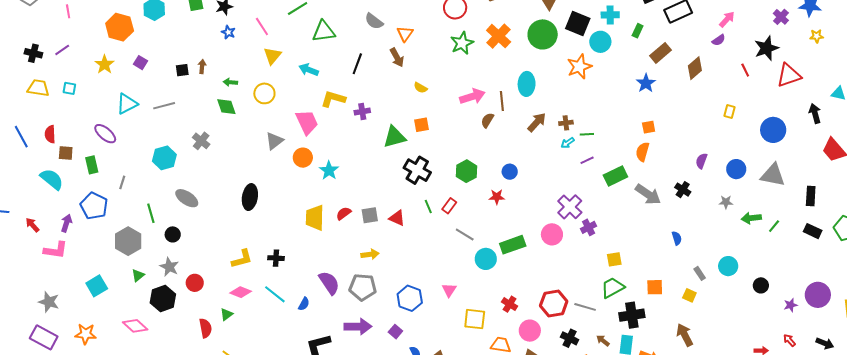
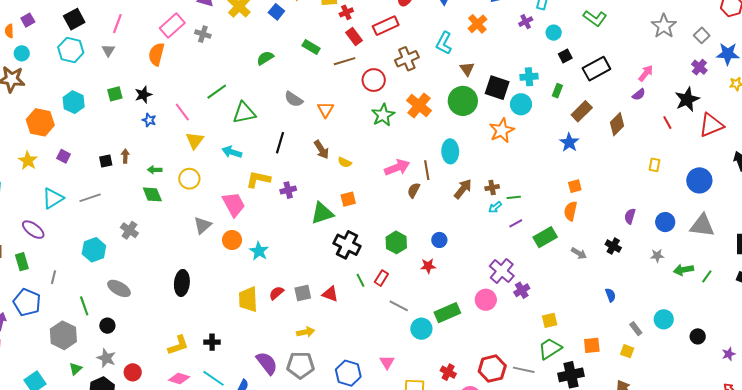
brown arrow: (397, 58) -> (322, 150), moved
gray arrow: (648, 194) -> (579, 253), size x0.6

